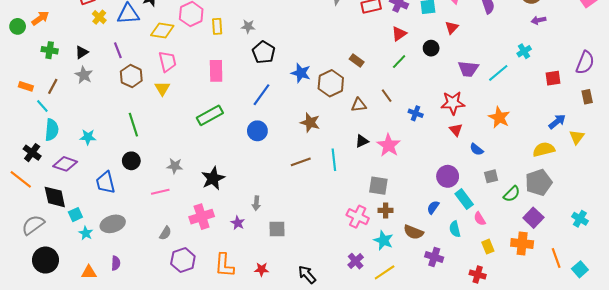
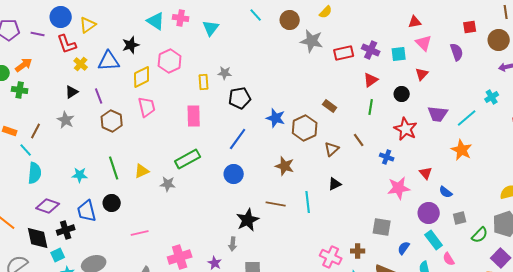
yellow rectangle: (217, 26) -> (204, 82), moved
yellow diamond: (162, 31) -> (142, 77), turned -35
green cross: (50, 50) -> (20, 90), moved
black triangle: (82, 52) -> (72, 92), moved
black pentagon: (264, 52) -> (240, 98), turned 30
green line: (399, 62) -> (371, 107), turned -35
yellow triangle: (162, 88) -> (142, 171), moved, turned 35
red star: (453, 103) -> (406, 129), moved, turned 30
brown triangle: (359, 105) -> (332, 149), turned -35
orange star: (499, 117) -> (462, 150), moved
cyan star: (88, 137) -> (80, 175), moved
pink star: (389, 145) -> (399, 188), moved, turned 30
black cross: (32, 153) -> (66, 230), moved, turned 36
brown line: (301, 162) -> (276, 204), turned 30
gray star: (175, 166) -> (168, 184), moved
purple circle: (448, 176) -> (429, 213), moved
black star: (213, 178) -> (248, 220), moved
blue trapezoid: (105, 183) -> (87, 211), moved
gray square: (378, 186) -> (382, 227), moved

